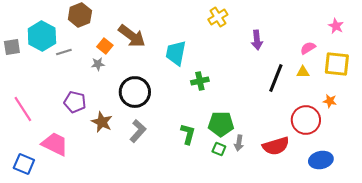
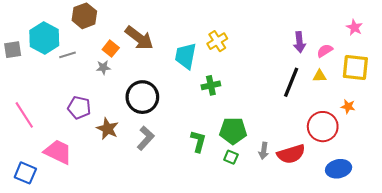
yellow cross: (218, 17) -> (217, 41), moved
purple arrow: (257, 40) -> (300, 42), moved
gray arrow: (239, 143) -> (264, 151), moved

